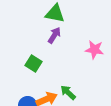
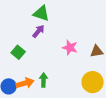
green arrow: (68, 92) -> (43, 80), turned 40

